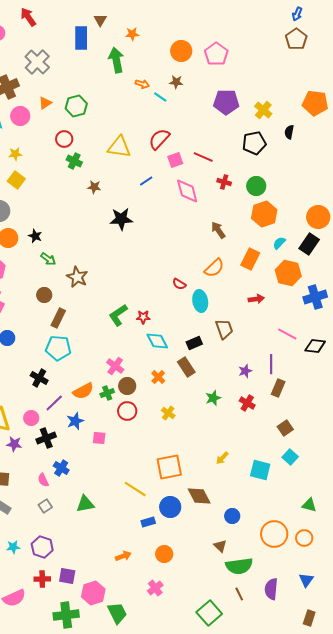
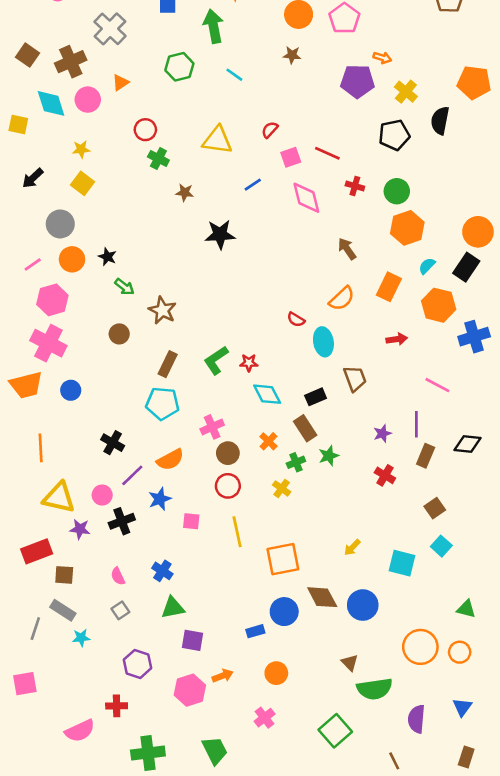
orange arrow: (142, 84) -> (382, 58), moved
cyan line: (160, 97) -> (234, 75), moved
green hexagon: (76, 106) -> (179, 67), moved
black semicircle: (289, 132) -> (440, 121), size x1.5
red semicircle: (159, 139) -> (270, 130), size x0.6
brown rectangle: (58, 318) -> (168, 364), moved
black diamond: (315, 346) -> (467, 444), moved
cyan pentagon: (58, 348) -> (162, 403), moved
pink cross: (115, 366) -> (212, 427), turned 30
green cross: (107, 393) -> (296, 462), moved
green star: (213, 398) -> (329, 456), moved
blue cross: (61, 468) -> (162, 571), moved
yellow line: (135, 489) -> (237, 532), moved, turned 45
blue circle: (232, 516) -> (363, 605), moved, size x1.5
cyan star: (13, 547) -> (81, 638), moved
purple hexagon: (42, 547) -> (138, 664), moved
purple square: (67, 576) -> (192, 640), moved
pink hexagon: (93, 593) -> (190, 690), moved
brown line: (239, 594) -> (394, 761), moved
green square: (209, 613) -> (335, 731), moved

